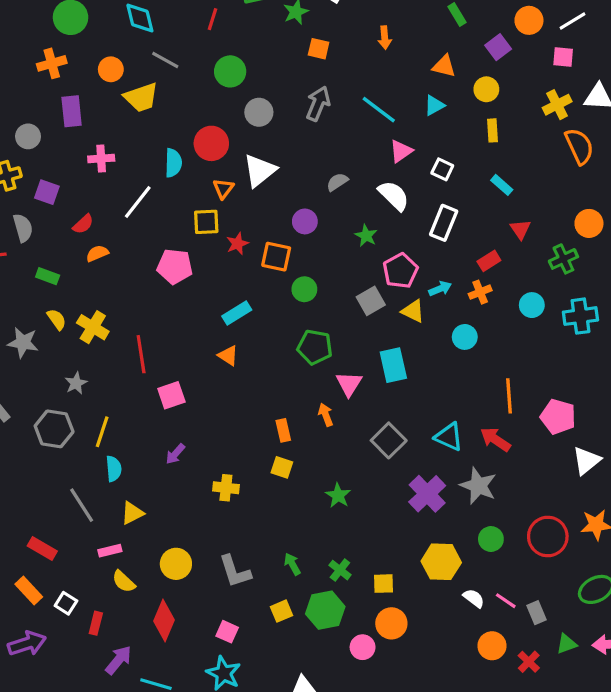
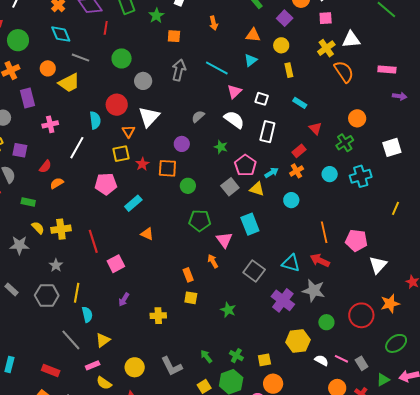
cyan rectangle: (237, 313) -> (133, 203), moved
yellow cross: (93, 327) -> (61, 229), turned -30

